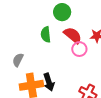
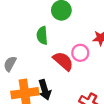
red semicircle: (73, 35) -> (63, 61), moved

